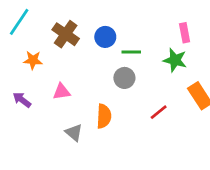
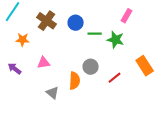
pink rectangle: (185, 33) -> (127, 16), moved, turned 40
green star: (175, 60) -> (116, 40), moved
gray circle: (124, 78) -> (91, 67), moved

